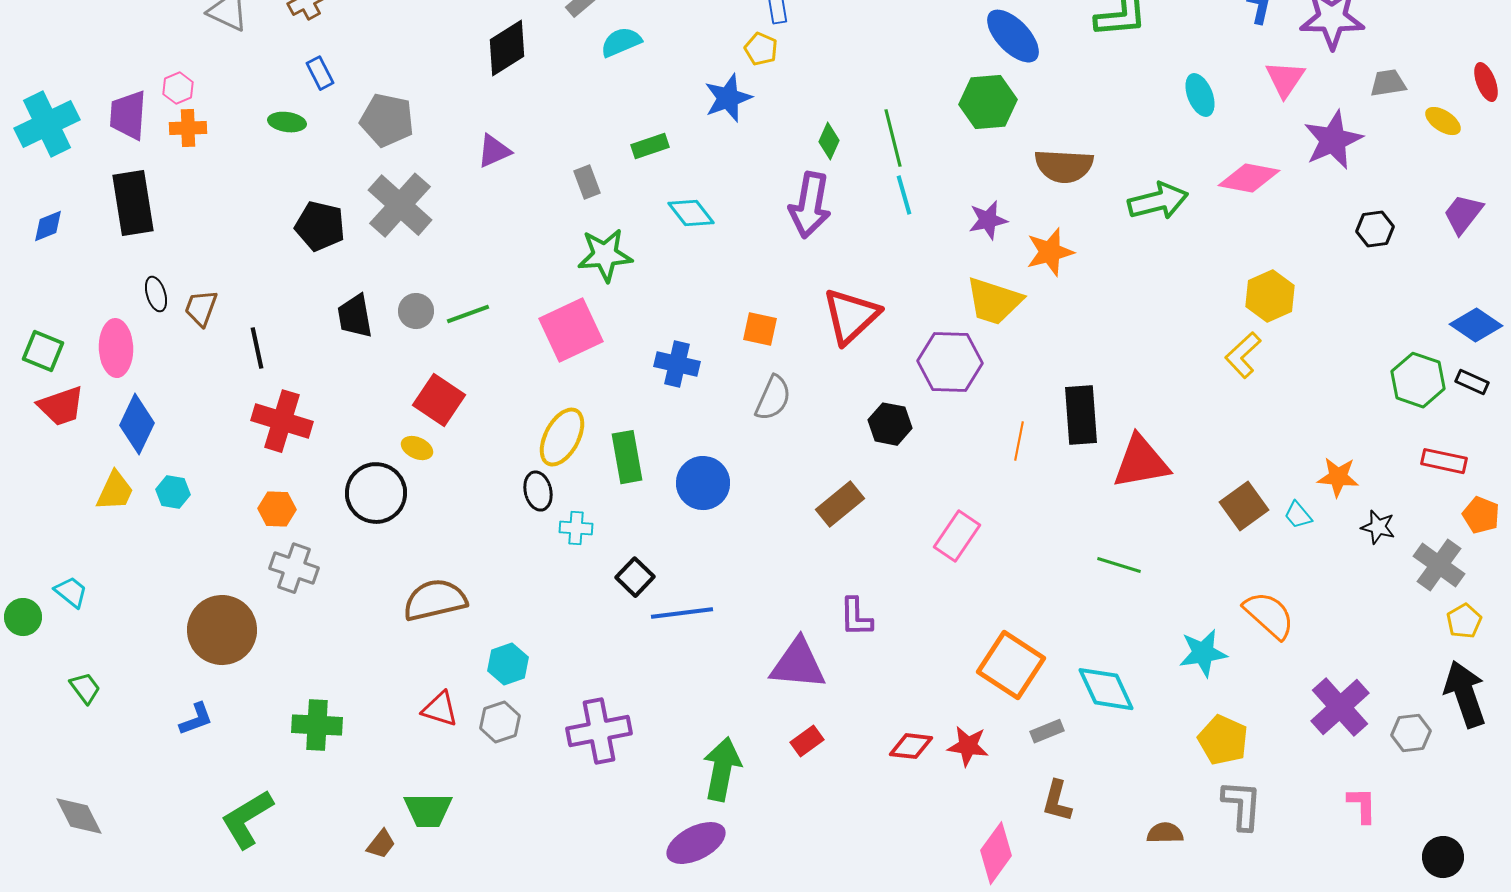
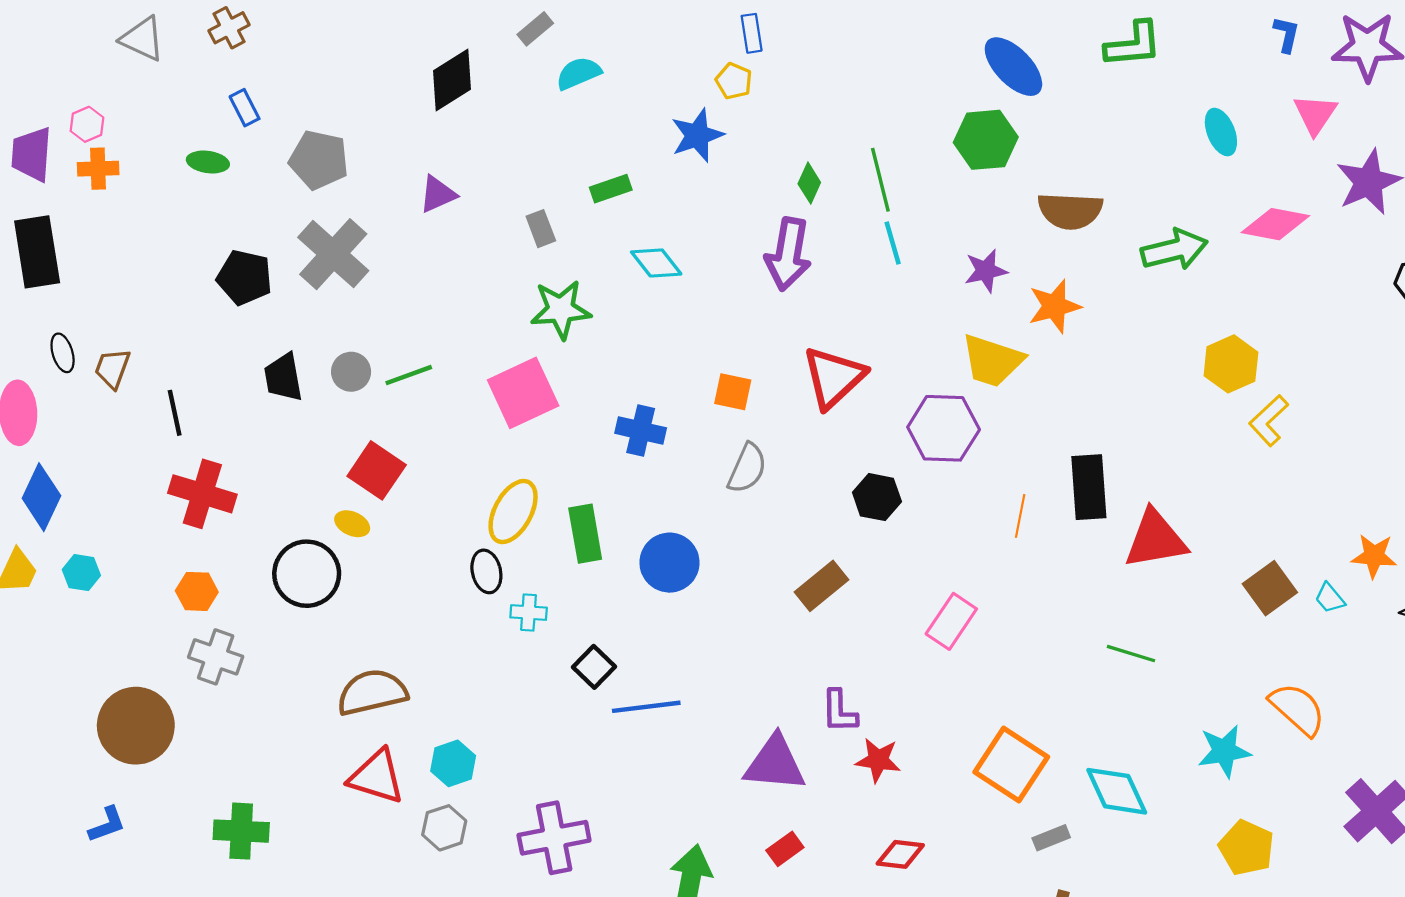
yellow hexagon: (1270, 296) -> (1231, 364), moved
red triangle: (440, 709) -> (377, 777), moved, size x1.4
red star: (968, 746) -> (878, 760), moved

